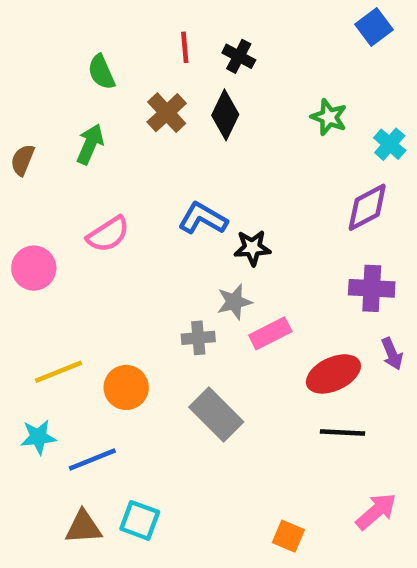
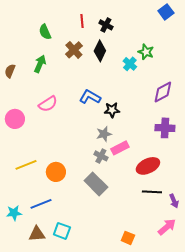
cyan cross: (390, 144) -> (130, 64), moved
gray cross: (198, 338) -> (101, 156), moved, turned 32
purple arrow: (392, 354) -> (174, 201), moved
cyan star: (38, 437) -> (14, 213), moved

